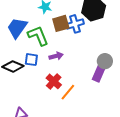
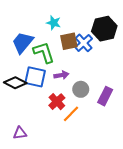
blue cross: (75, 24) -> (84, 43), turned -30
blue square: (31, 60) -> (35, 77), size x1.5
gray circle: (105, 61) -> (81, 89), moved

